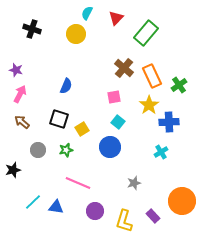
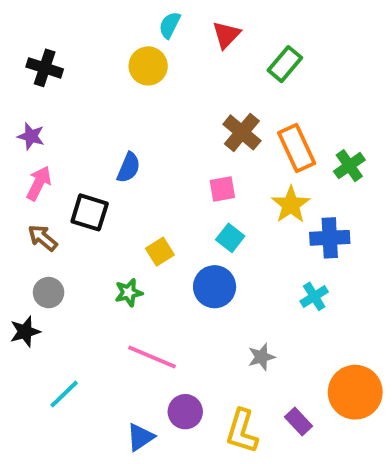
black cross: (32, 29) -> (45, 68), moved
green rectangle: (146, 33) -> (285, 64), size x0.7
black square: (59, 119) -> (90, 212), moved
gray circle: (38, 150) -> (49, 293), moved
blue triangle: (56, 207) -> (140, 437), moved, turned -42

